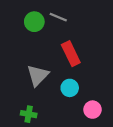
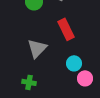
cyan circle: (70, 88) -> (74, 63), moved

